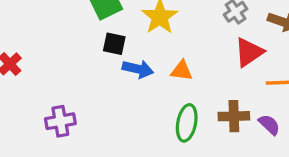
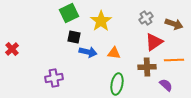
brown cross: (234, 116) -> (147, 67), moved
purple cross: (60, 121) -> (54, 78), moved

